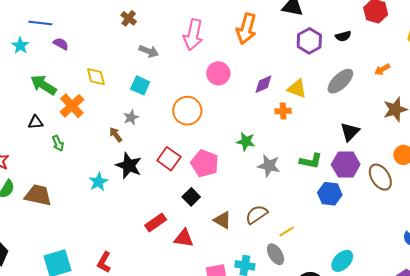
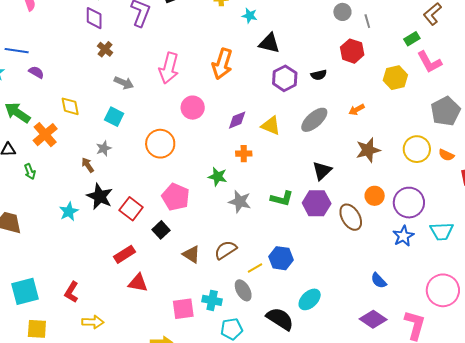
orange cross: (283, 111) -> (244, 154), moved
red square: (169, 159) -> (131, 209), moved
blue hexagon: (330, 194) -> (281, 258), moved
red triangle: (184, 238) -> (138, 283), moved

